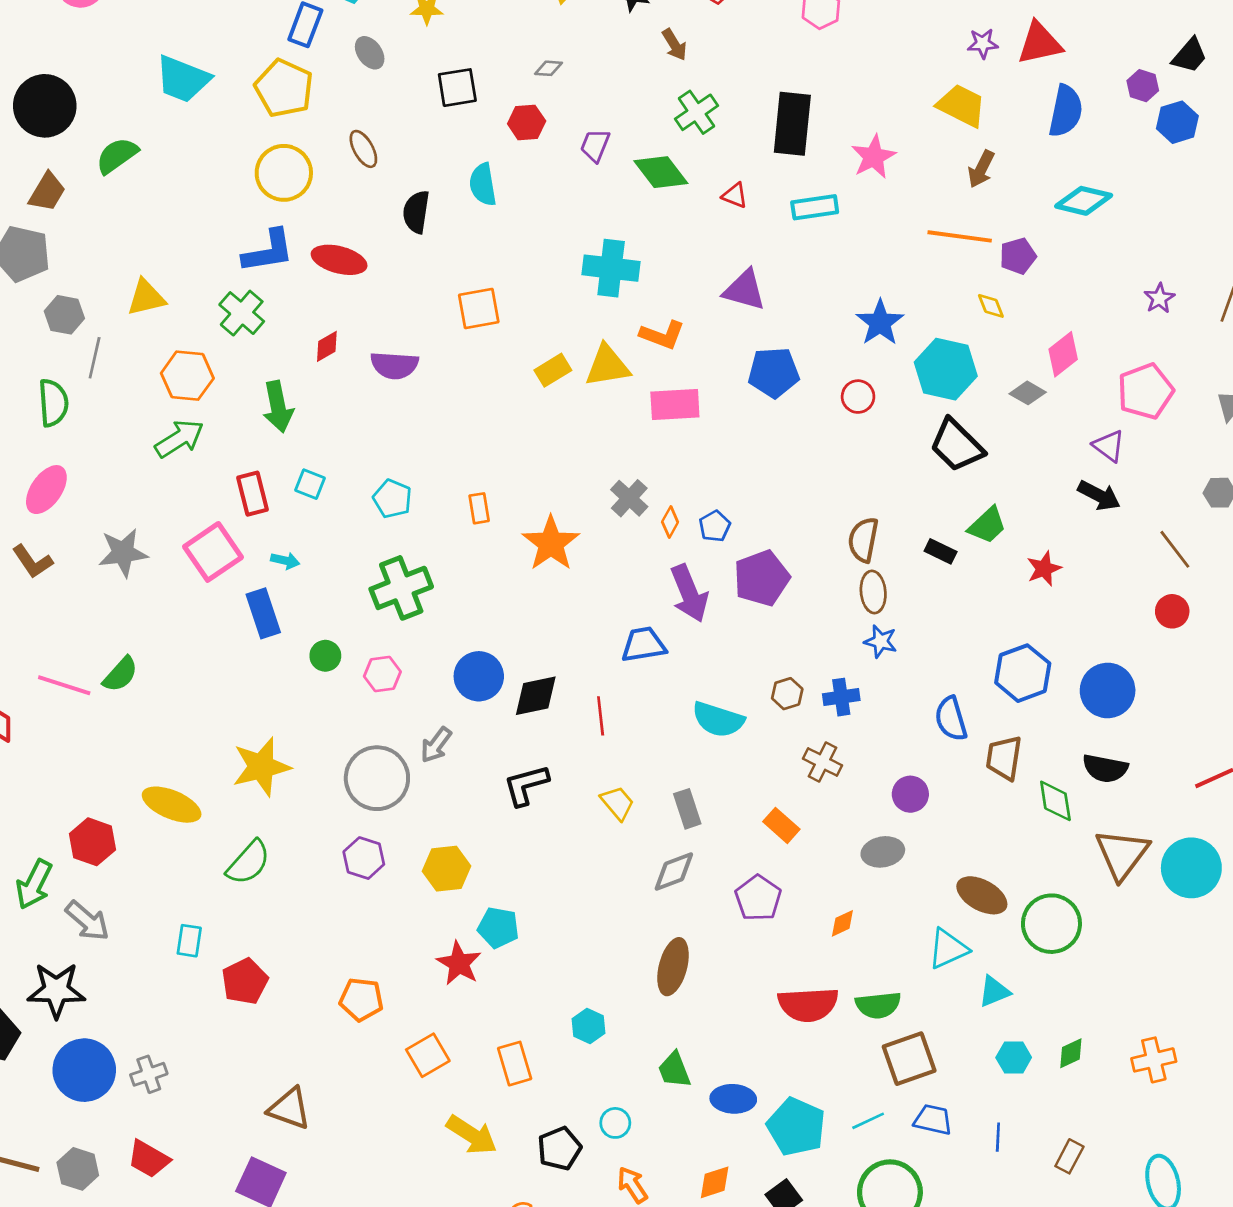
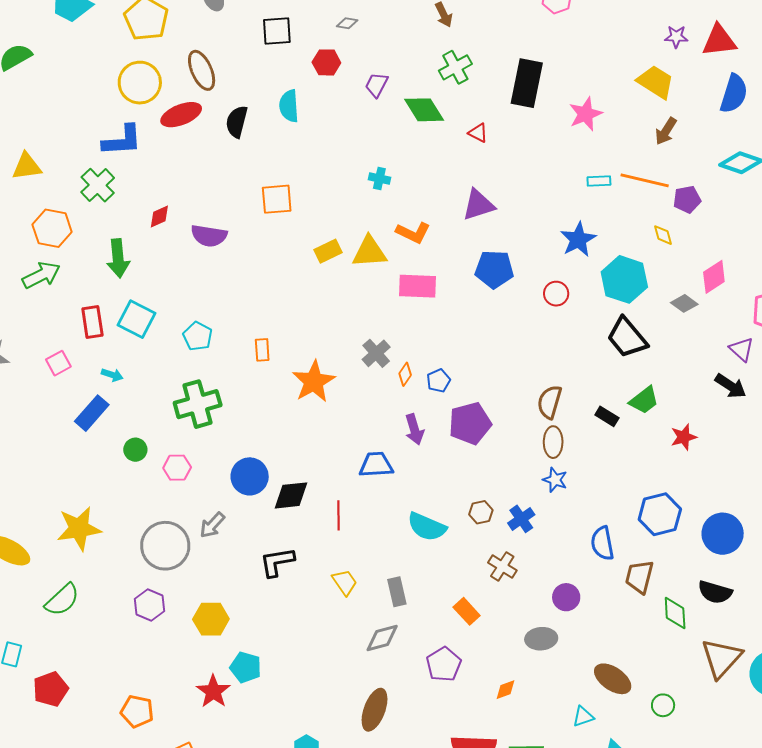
brown ellipse: (363, 149) -> (202, 70), size x1.4
cyan rectangle: (815, 207) -> (599, 181), moved, size x0.7
red ellipse: (339, 260) -> (181, 115), moved, turned -42
cyan cross: (611, 268) -> (379, 179), size x0.5
purple triangle: (745, 290) -> (478, 205), turned -39
cyan square: (310, 484) -> (136, 319), size x1.6
pink square: (213, 552) -> (58, 363), size x0.6
purple arrow: (689, 593) -> (414, 429), size x0.7
blue rectangle: (263, 613) -> (92, 413), turned 54
blue cross: (841, 697) -> (521, 519), turned -32
green circle: (1051, 924) -> (663, 705), size x0.5
cyan triangle: (948, 949) -> (583, 717), size x0.7

